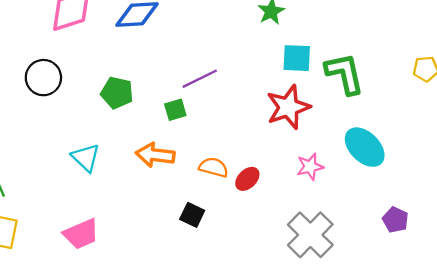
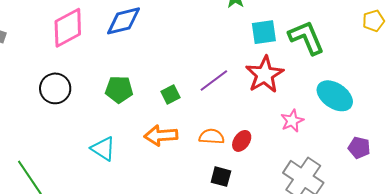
purple line: (200, 79) -> (214, 81), moved
black square: (192, 215) -> (221, 177), moved
purple pentagon: (395, 220) -> (359, 148), moved

